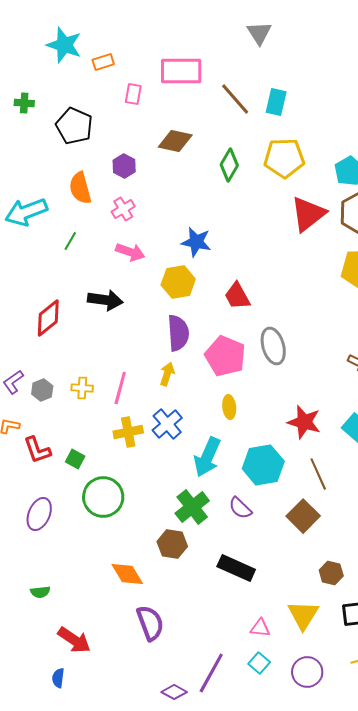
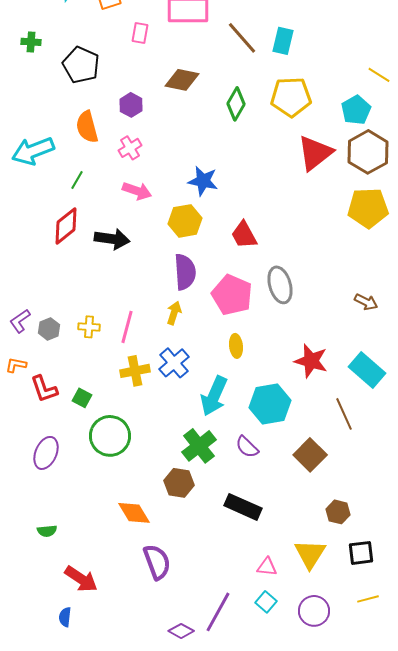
red diamond: (48, 318) -> (66, 226), moved
brown line: (318, 474) -> (344, 414), moved

